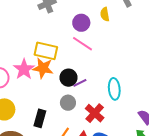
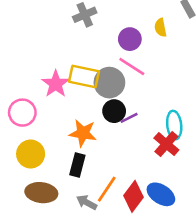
orange star: (43, 68) -> (83, 133), moved
pink star: (24, 69) -> (56, 84), moved
gray circle: (68, 103) -> (109, 83), moved, size x1.5
red cross: (95, 113) -> (166, 144), moved

